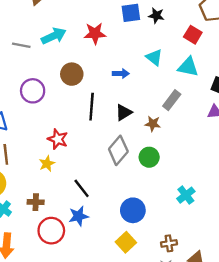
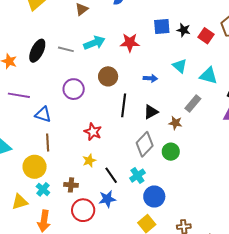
red square: (193, 35) -> (206, 36), moved
yellow star: (47, 164) -> (89, 161), moved
cyan cross: (186, 195) -> (137, 176), moved

